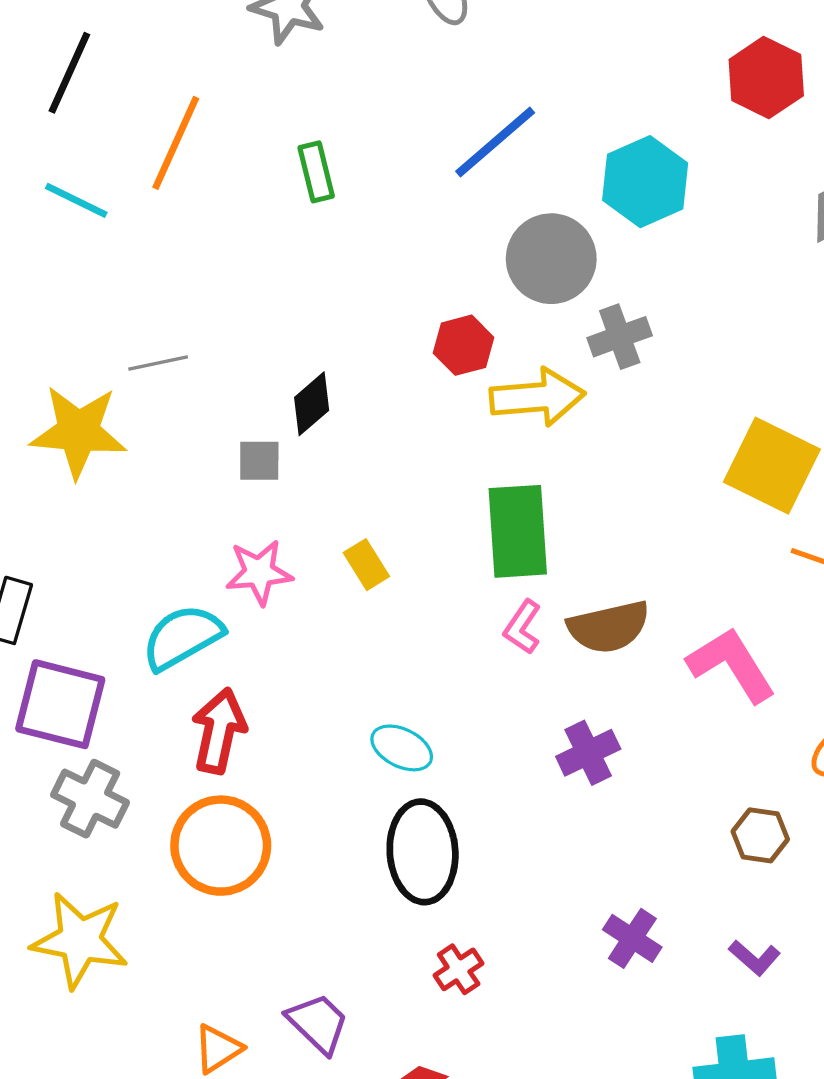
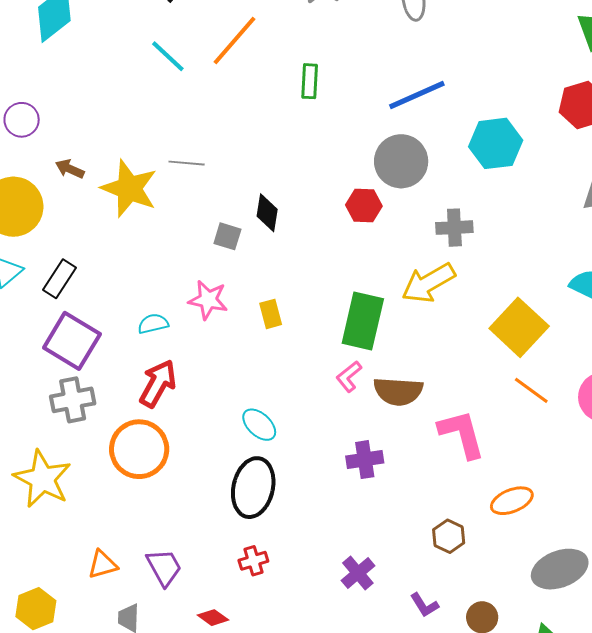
gray circle: (551, 259) -> (401, 161), moved
yellow arrow: (537, 397) -> (428, 283), moved, turned 138
black diamond: (312, 404) -> (267, 213), turned -57
cyan semicircle: (182, 637) -> (153, 324), size x0.6
gray cross: (90, 799) -> (73, 400), turned 36

